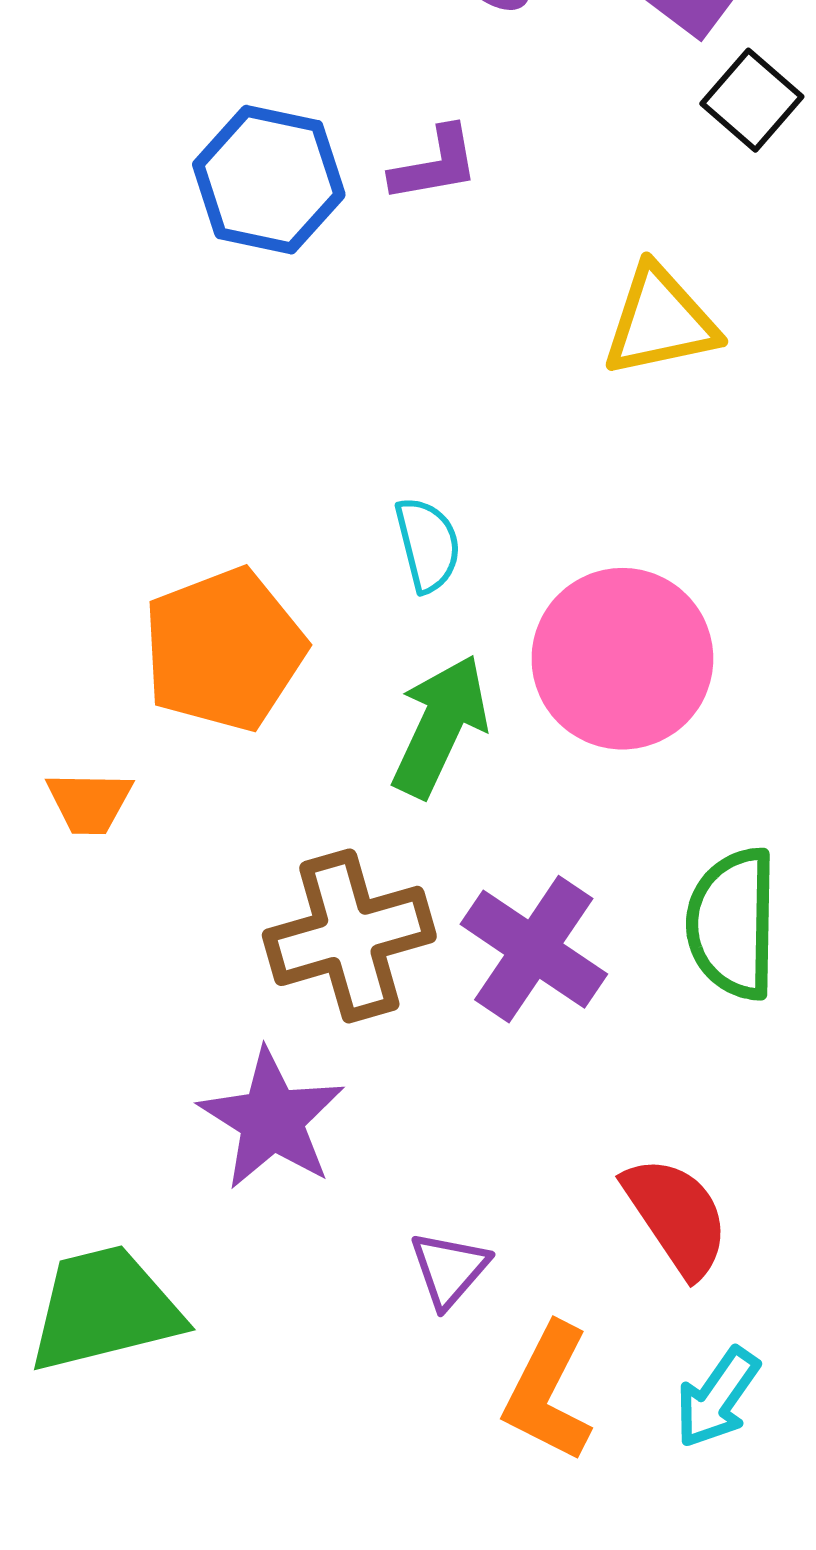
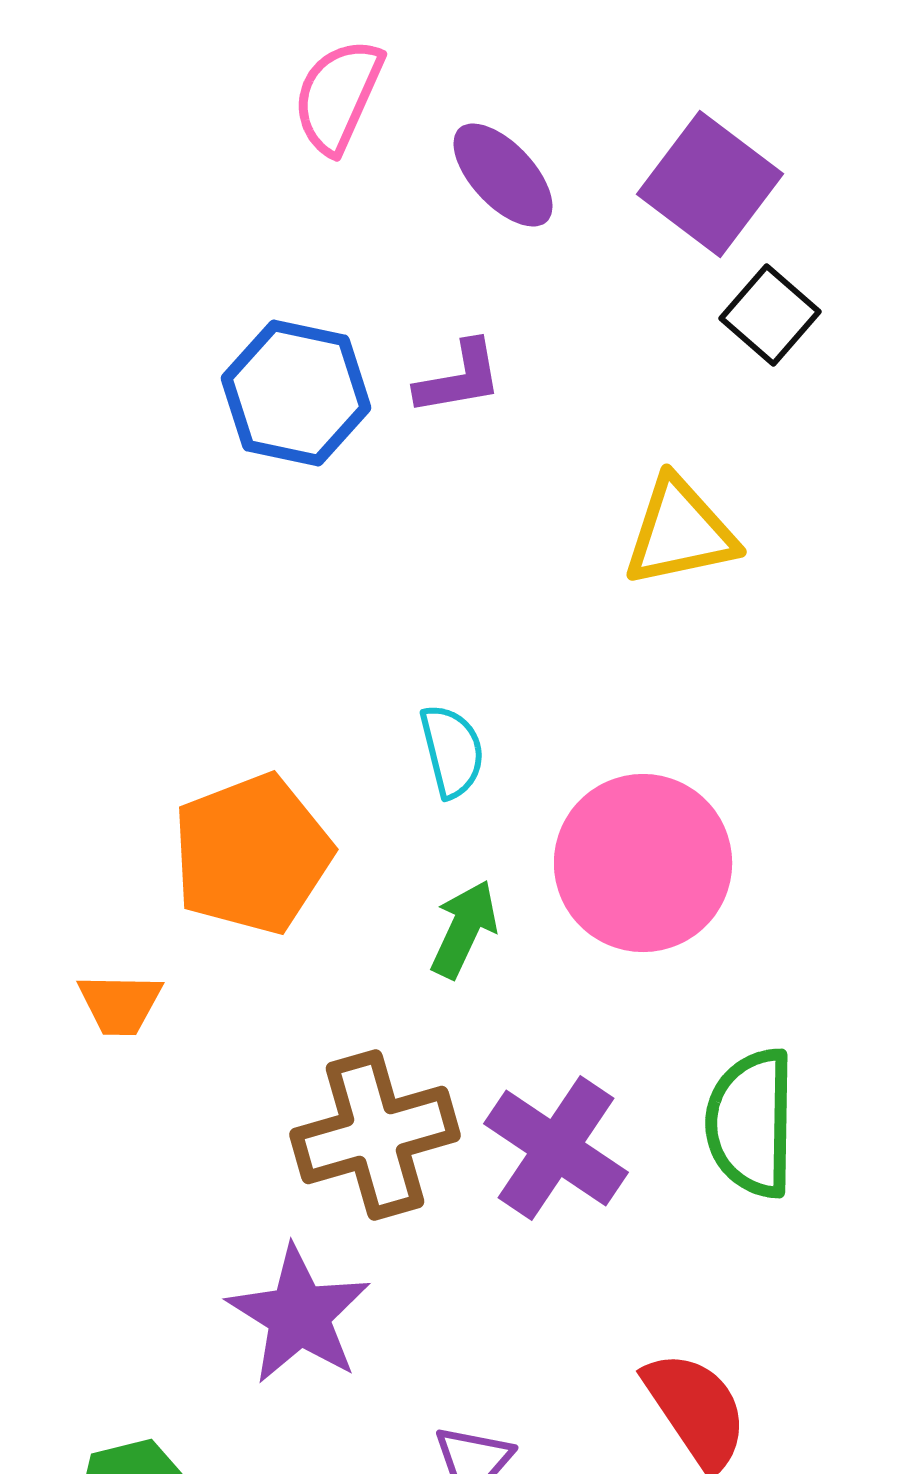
green arrow: (440, 726) -> (464, 929), size x0.7

